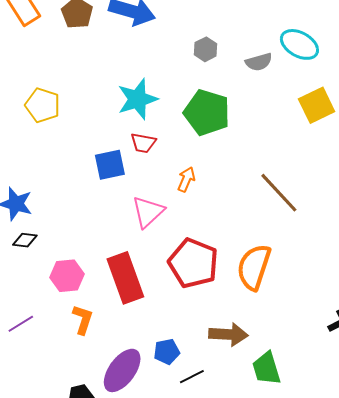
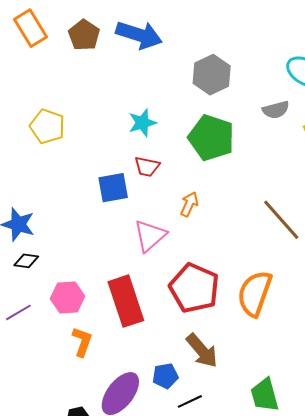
gray hexagon: (206, 49) -> (212, 75), size x1.6
gray semicircle: (259, 62) -> (276, 110), moved
cyan star: (137, 99) -> (142, 123), size x0.7
purple line: (21, 324) -> (18, 312), moved
brown arrow: (228, 334) -> (202, 351), moved, turned 45

